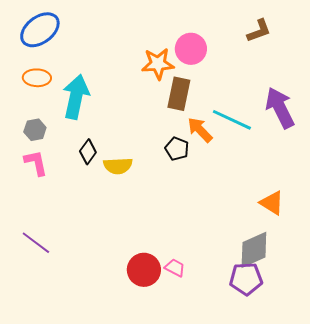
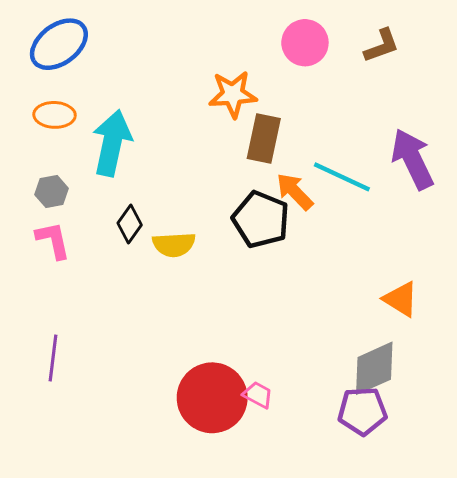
pink circle: (191, 49) -> (305, 43), moved
black pentagon: (177, 149) -> (261, 220), size x1.6
purple line: (36, 243) -> (53, 358), turned 60
red circle: (144, 270) -> (212, 398), size x1.4

